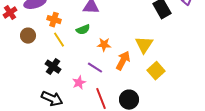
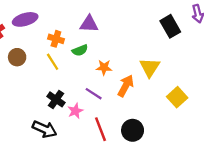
orange cross: (54, 20) -> (56, 39), moved
black cross: (53, 67) -> (56, 99), moved
yellow square: (156, 71) -> (177, 97), moved

